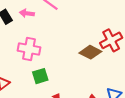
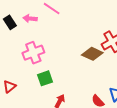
pink cross: (29, 49) -> (33, 53), turned -30

